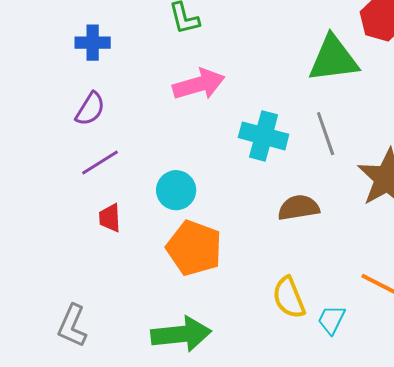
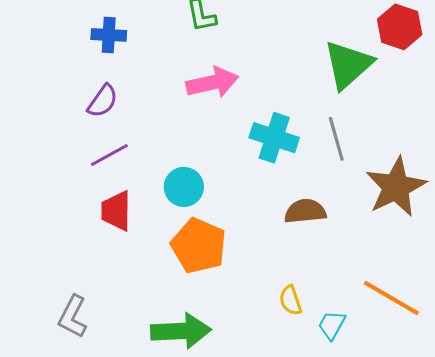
green triangle: (333, 59) -> (348, 65), turned -38
red trapezoid: (110, 218) -> (116, 211), size x1.4
yellow semicircle: (289, 298) -> (290, 300), size x0.7

